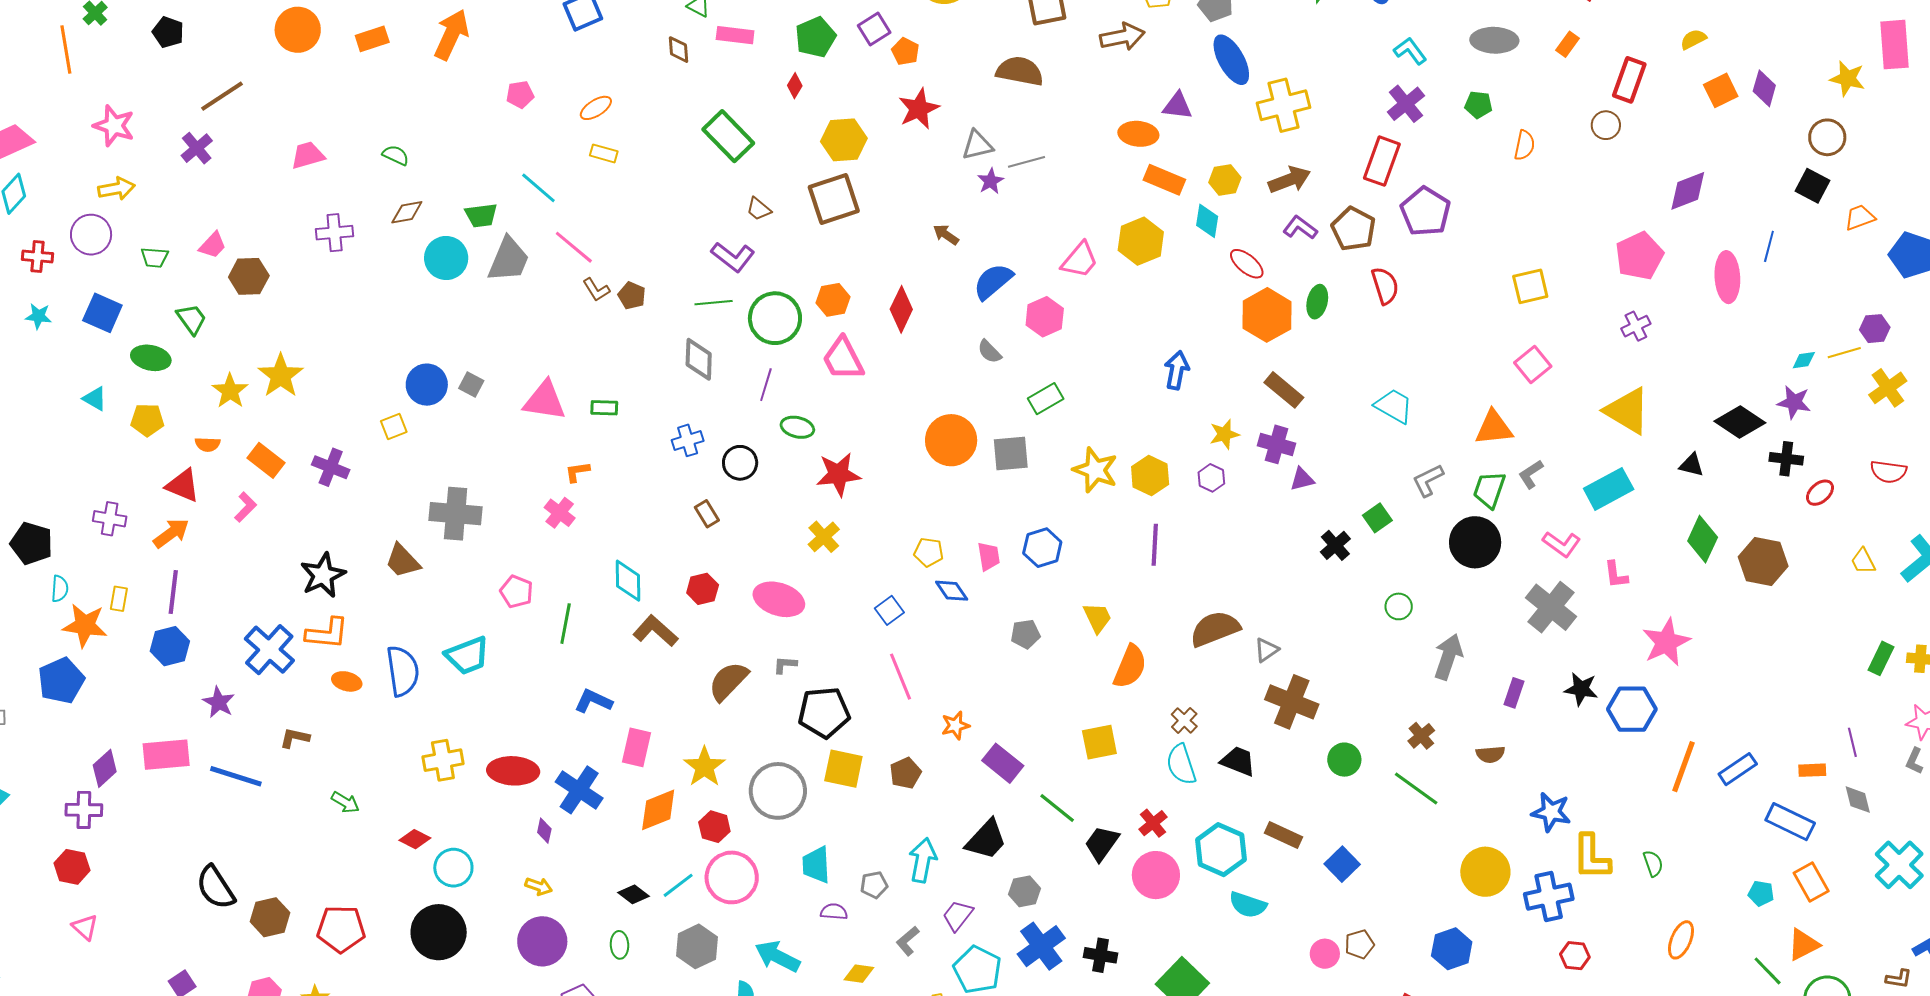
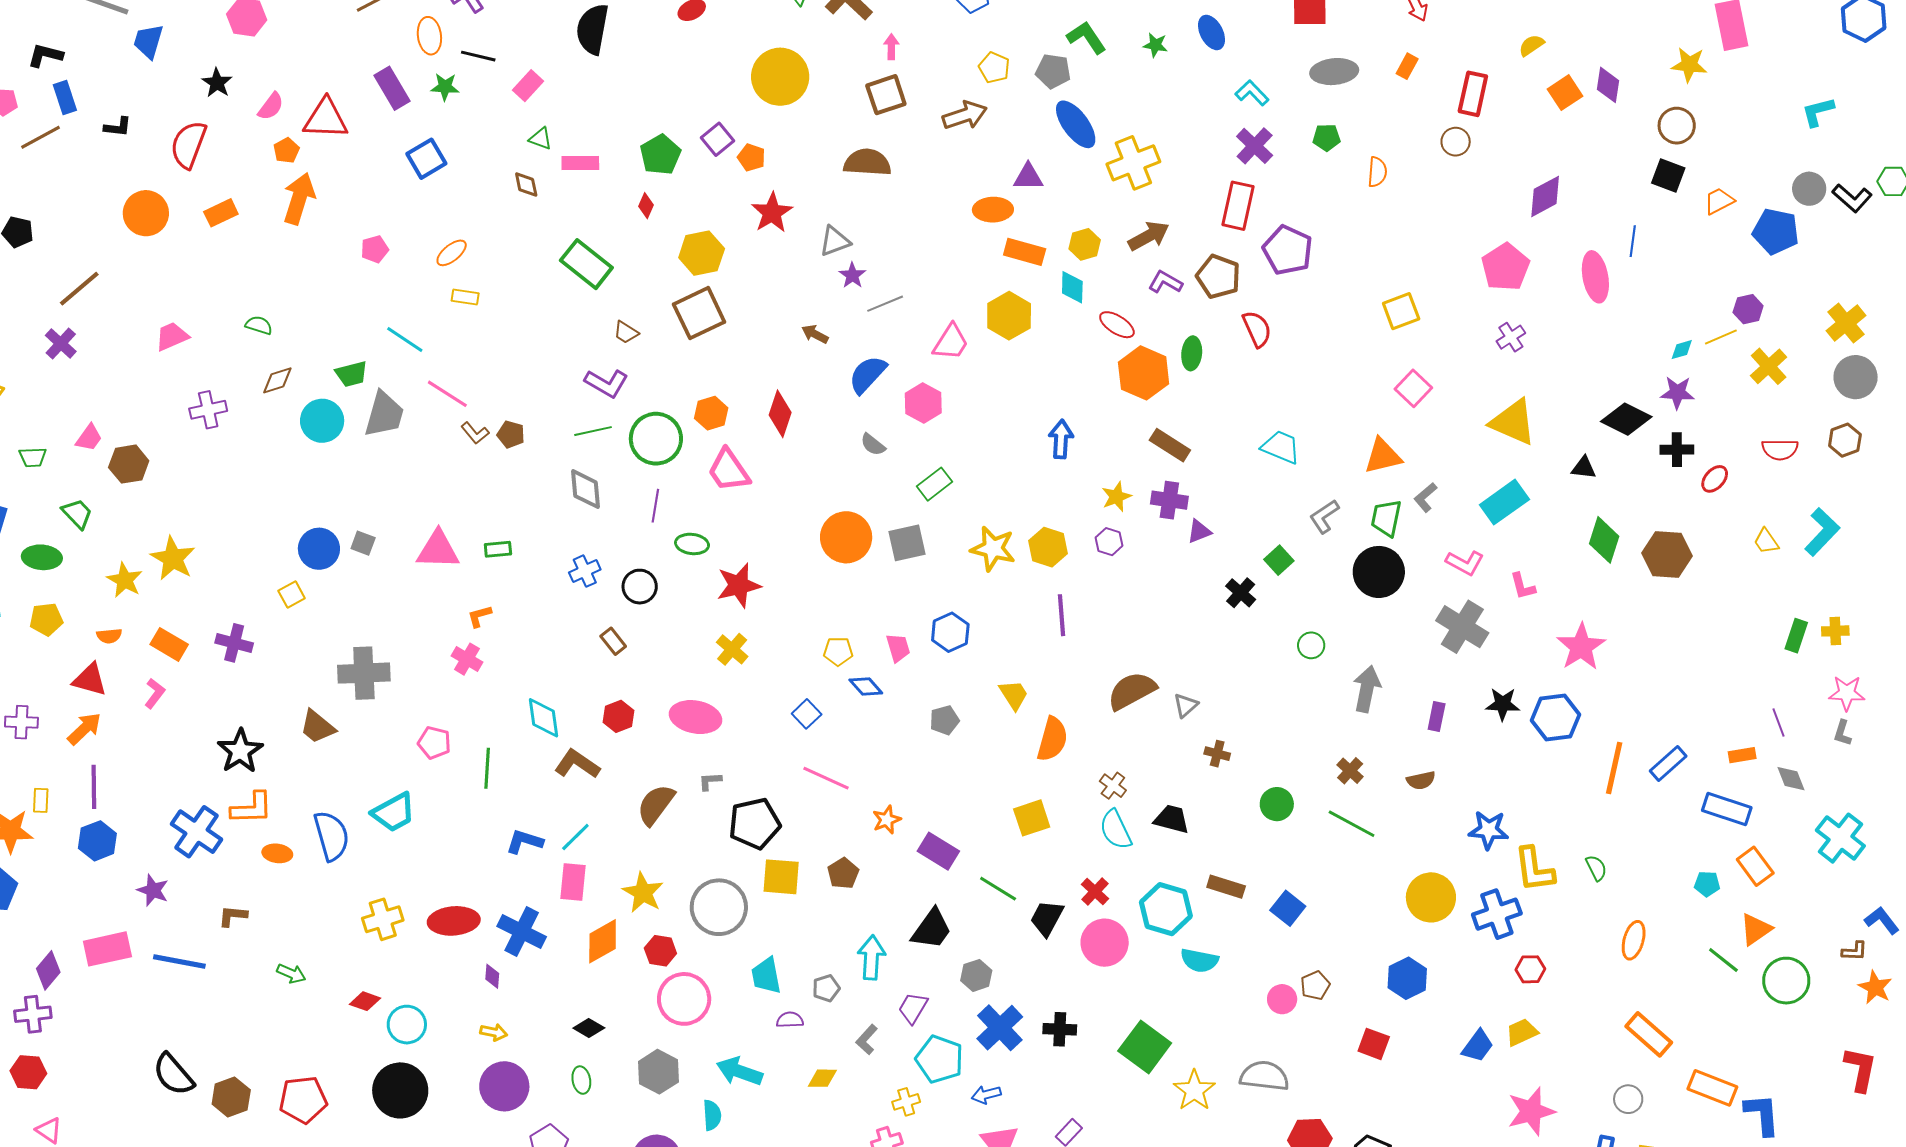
gray line: (1027, 162) -> (885, 304), moved
pink line: (901, 677) -> (826, 778), turned -36
brown cross: (1292, 702) -> (1217, 754), size x0.5
cyan line: (678, 885) -> (575, 837), moved

